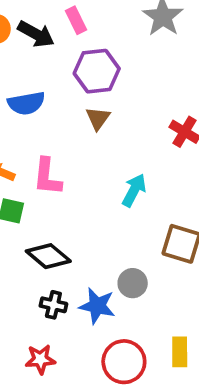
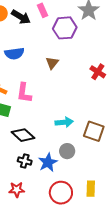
purple hexagon: (97, 71) -> (65, 28), moved
cyan arrow: (134, 190) -> (64, 122), moved, turned 54
blue star: (97, 306) -> (48, 162), turned 30

